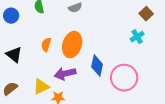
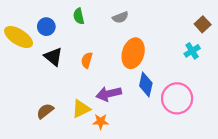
orange ellipse: (72, 45) -> (133, 53), moved
black triangle: (14, 55) -> (53, 57), moved

